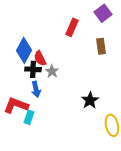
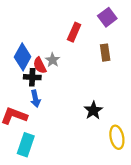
gray star: (52, 71) -> (53, 60), moved
cyan rectangle: (29, 117) -> (26, 145), moved, size x1.5

